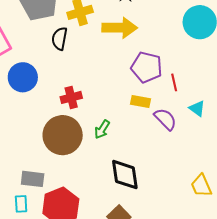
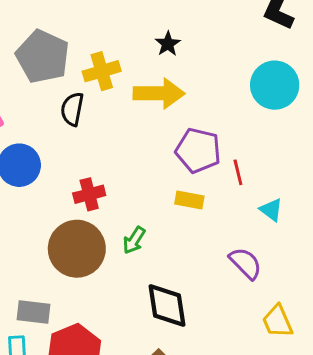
purple semicircle: (165, 119) -> (245, 263), moved

